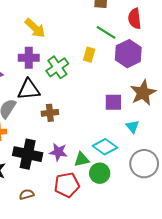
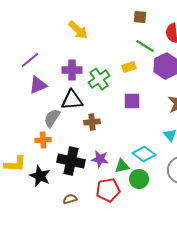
yellow arrow: (35, 28) -> (78, 30), moved
yellow rectangle: (89, 55) -> (129, 67), turned 56
purple square: (113, 102) -> (132, 101), moved

